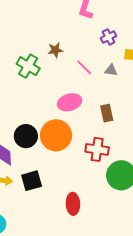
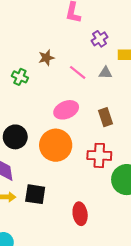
green cross: (28, 66) -> (20, 77), size x0.7
black circle: (26, 136) -> (15, 137), moved
black square: (32, 181) -> (35, 194), turned 30

